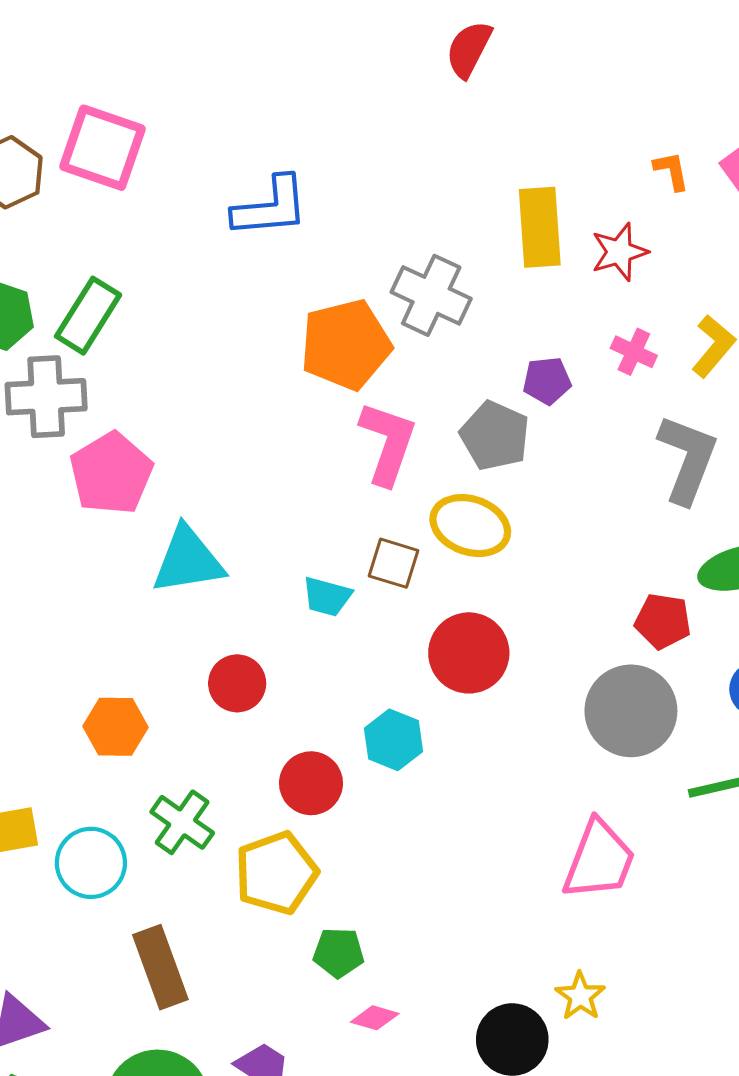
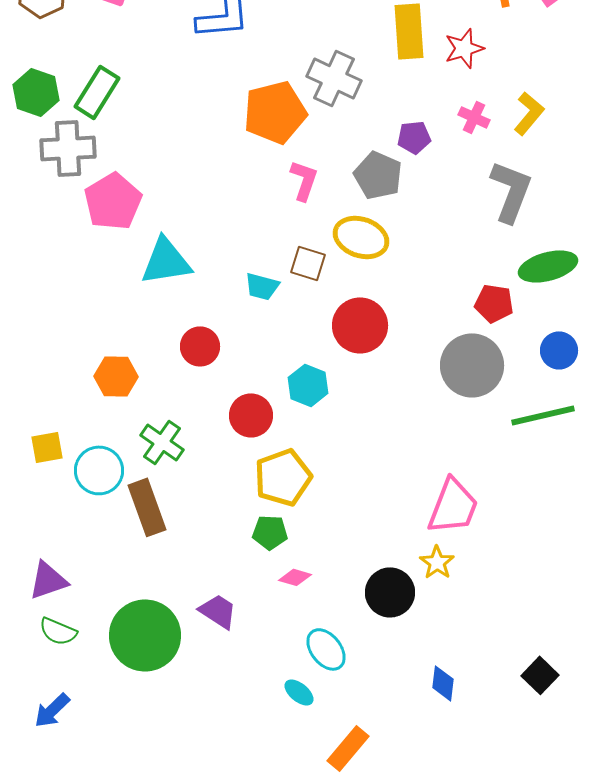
pink L-shape: (388, 443) -> (304, 180), size x0.7
pink trapezoid: (599, 860) -> (453, 506), moved
yellow pentagon: (276, 873) -> (283, 477), moved
brown rectangle: (160, 967) -> (147, 507), moved

